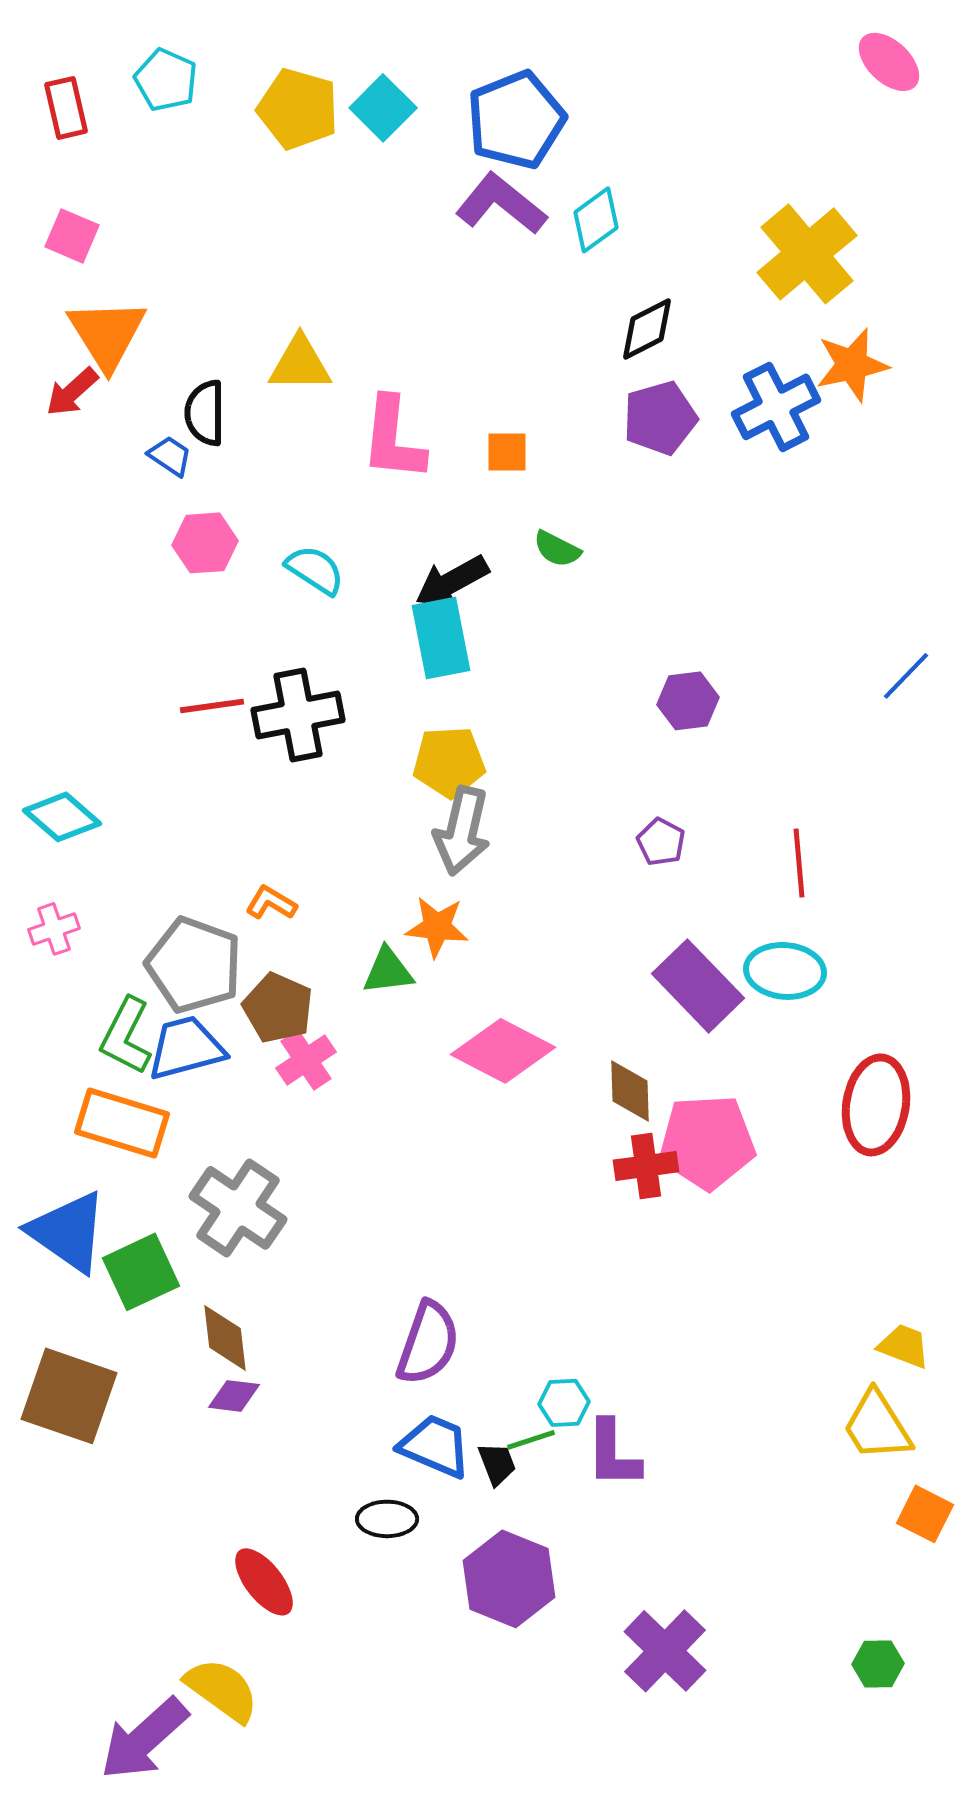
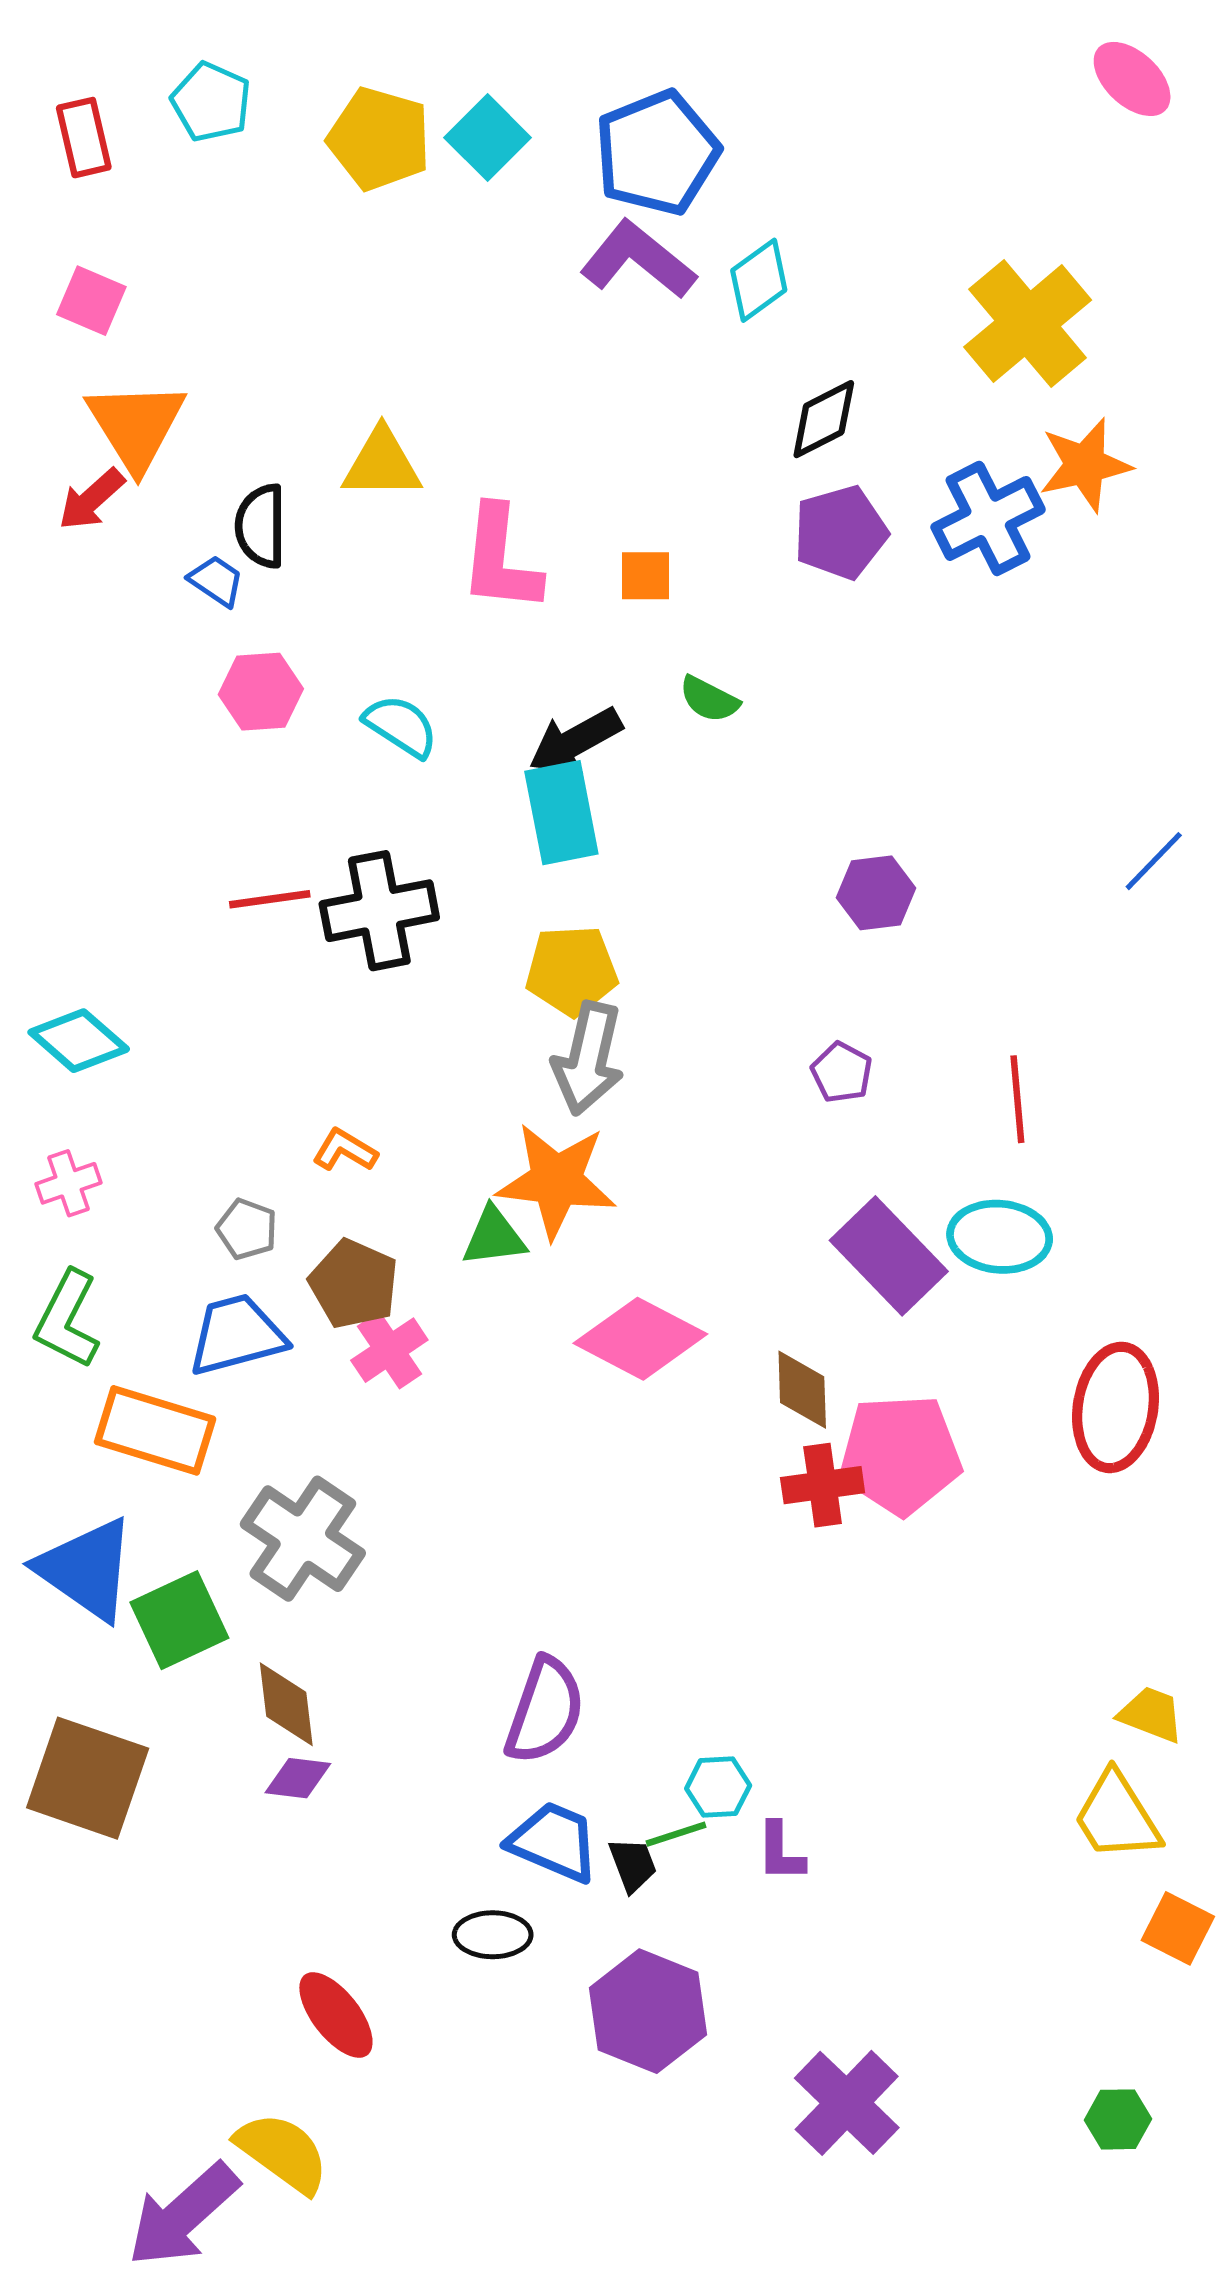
orange star: (437, 927) -> (556, 1181), size x1.5
gray pentagon: (194, 965) -> (247, 1229), size x0.5
green L-shape: (126, 1036) -> (67, 1320), moved
purple L-shape: (613, 1454) -> (780, 1852), size x0.7

